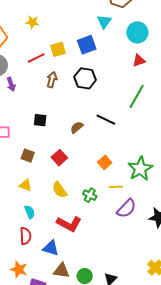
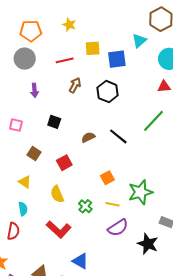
yellow square: (58, 49) -> (93, 48), moved
purple arrow: (11, 84) -> (34, 90), moved
blue triangle: (51, 248) -> (80, 261), moved

